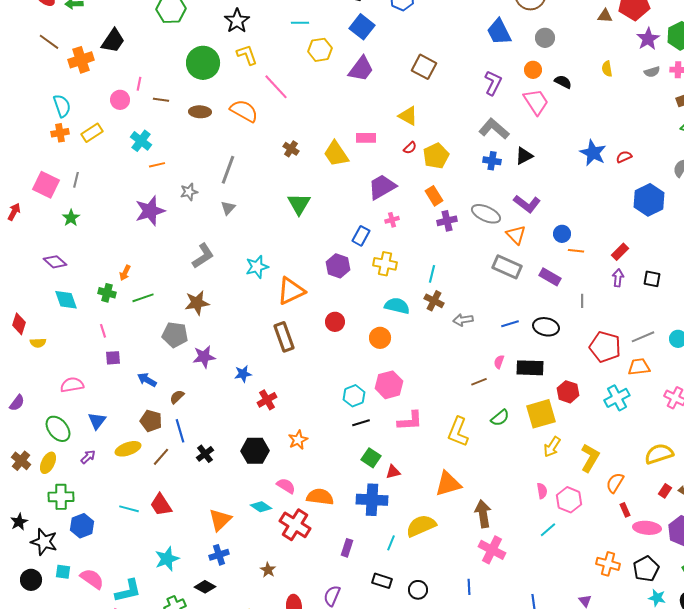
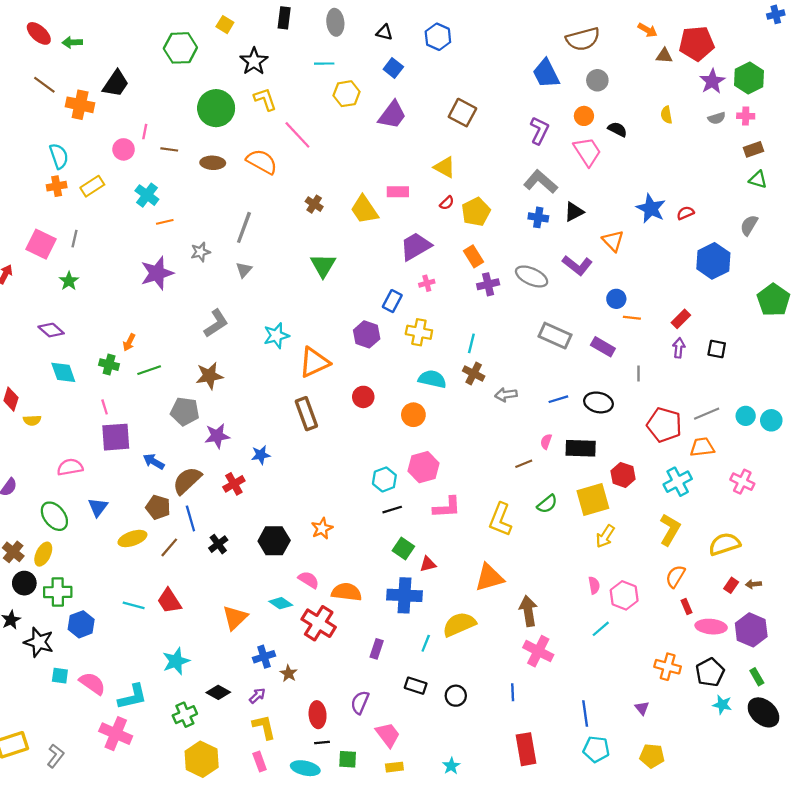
blue square: (362, 27) -> (393, 68), size x0.7
orange cross: (81, 60) -> (80, 105), turned 30
orange triangle: (516, 235) -> (613, 241), moved
purple square: (113, 358) -> (116, 437), size x1.8
brown semicircle: (177, 397) -> (187, 481), size x1.8
red cross: (267, 400) -> (234, 484), moved
purple arrow: (88, 457) -> (257, 696), moved
yellow L-shape: (590, 458) -> (670, 530), moved
blue cross: (219, 555) -> (264, 657), moved
black circle: (31, 580) -> (24, 583), moved

